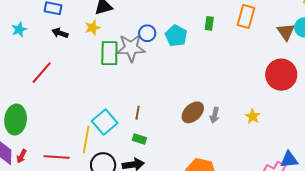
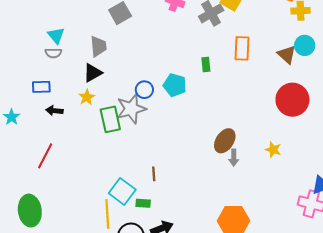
brown ellipse: (193, 112) -> (225, 141), moved
green rectangle: (139, 139) -> (143, 203), moved

